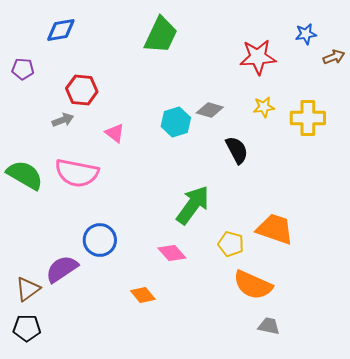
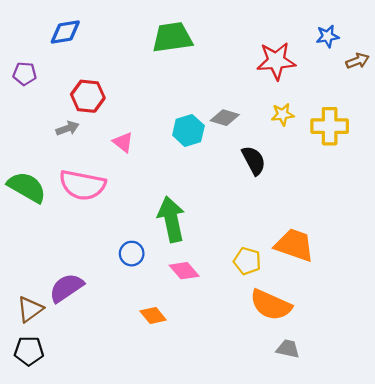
green trapezoid: (161, 35) -> (172, 37), turned -123
green arrow: (193, 205) -> (171, 219), moved, turned -48
blue circle: (100, 240) -> (132, 254), moved, size x0.7

